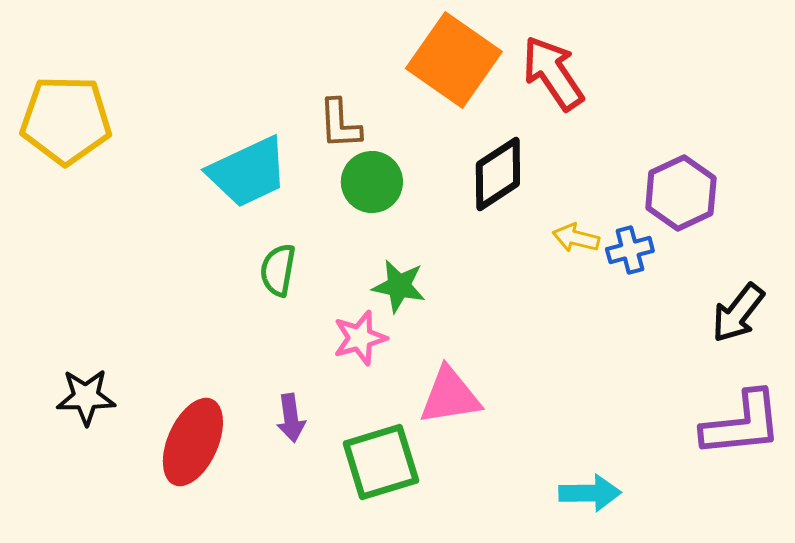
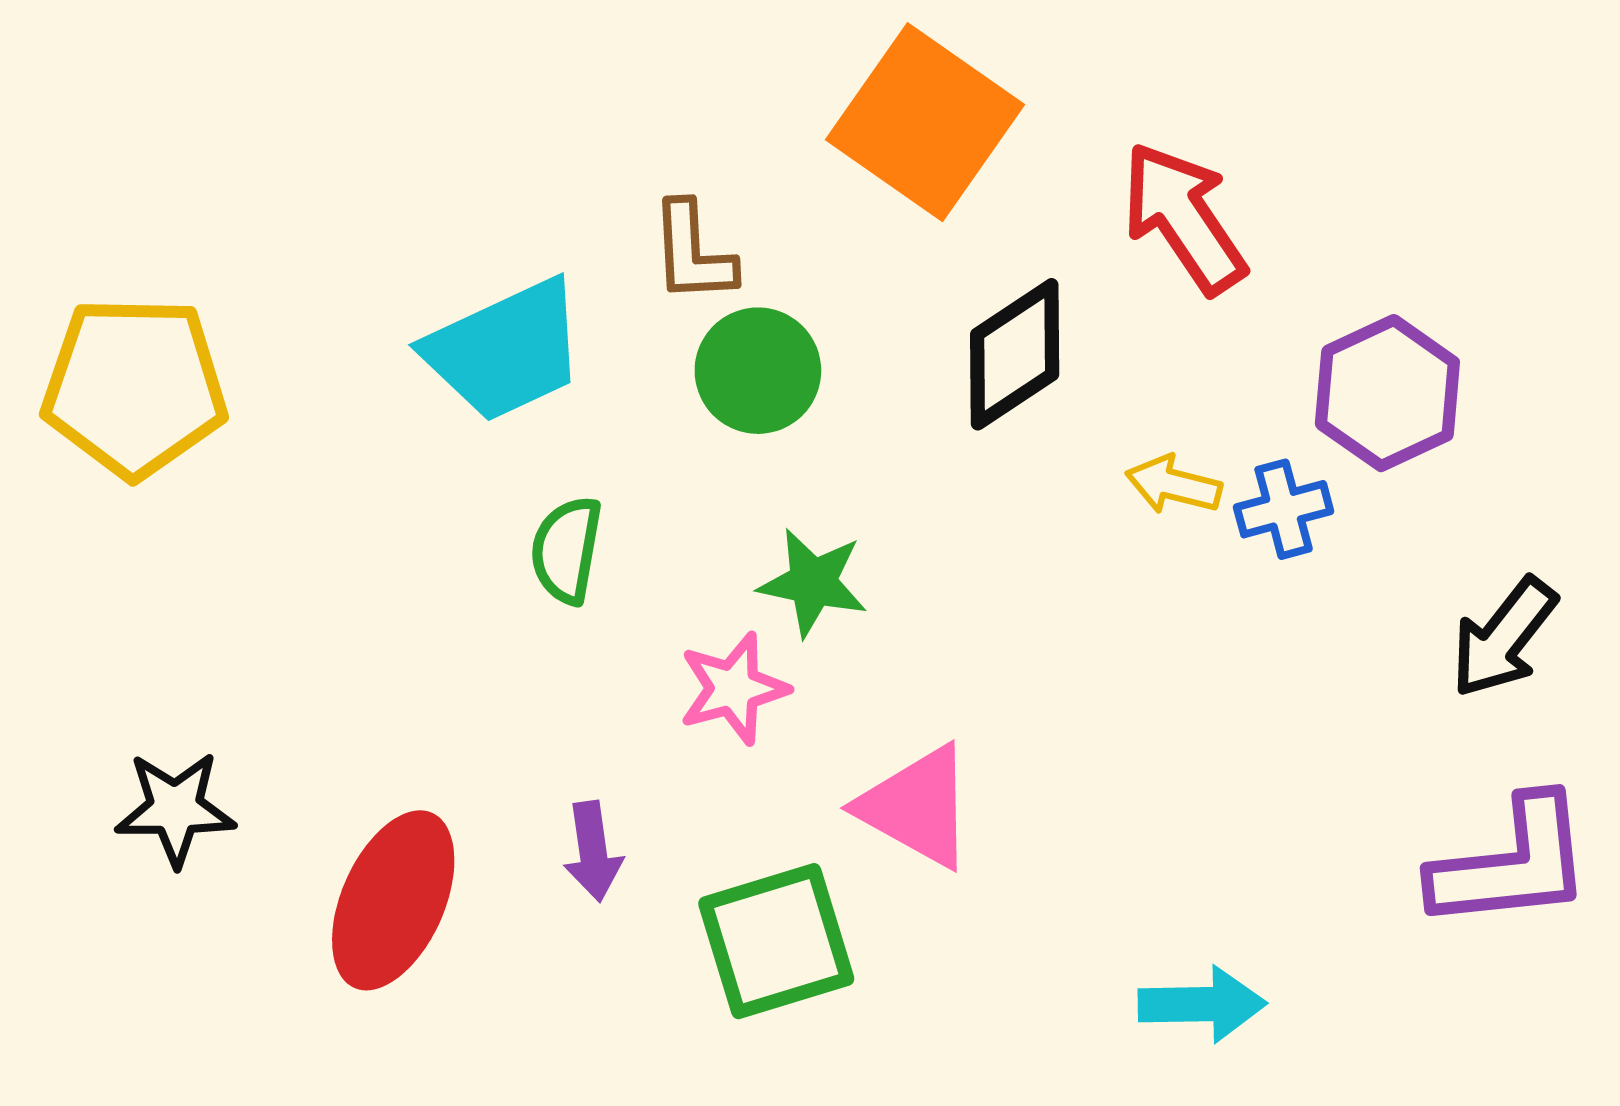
red arrow: (553, 73) -> (1184, 218), moved
yellow pentagon: (66, 120) -> (134, 387), moved
pink triangle: (450, 396) -> (917, 807), turned 38

